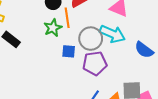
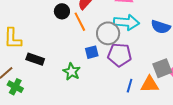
green star: (53, 28) -> (72, 72), moved
purple pentagon: (95, 63) -> (120, 55), turned 30

